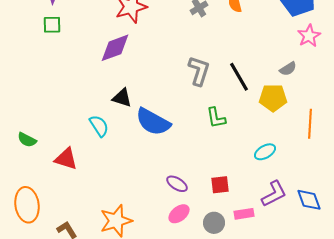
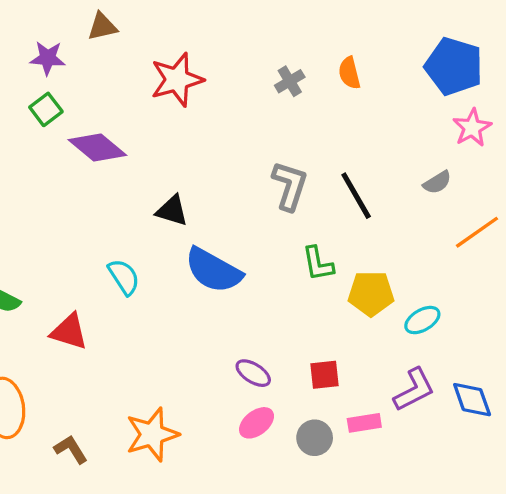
green square: (52, 25) -> (46, 109), turned -36
purple diamond: (115, 48) -> (97, 148), moved, turned 60
black triangle: (122, 98) -> (172, 211), moved
yellow pentagon: (273, 98) -> (371, 293), moved
orange line: (310, 124) -> (477, 232), moved, turned 52
cyan ellipse: (265, 152) -> (422, 320), moved

